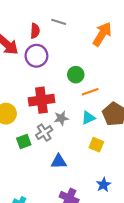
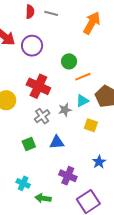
red semicircle: (35, 31) -> (30, 12), moved
red cross: (41, 100) -> (38, 86), turned 35
gray star: (61, 118) -> (65, 110), moved
green square: (24, 142) -> (29, 144), moved

